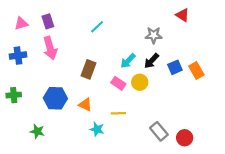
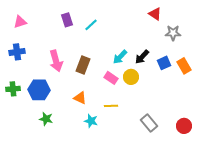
red triangle: (182, 15) -> (155, 14), moved
purple rectangle: (48, 21) -> (67, 20), moved
gray star: (154, 35) -> (173, 33), moved
pink arrow: (50, 48) -> (56, 61), moved
blue hexagon: (55, 98) -> (39, 90), moved
green star: (37, 131) -> (46, 119), moved
red circle: (185, 138) -> (184, 126), moved

